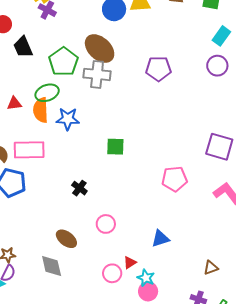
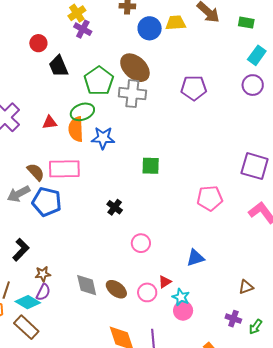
brown ellipse: (66, 239) -> (116, 289), moved

